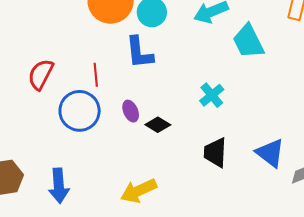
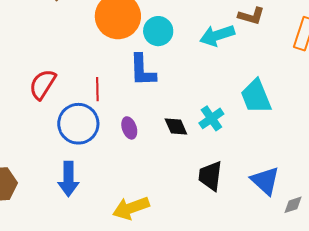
cyan trapezoid: (248, 41) -> (256, 96), moved
black diamond: (158, 125) -> (176, 127), moved, turned 30
blue arrow: (59, 186) -> (68, 179), moved

